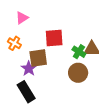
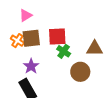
green cross: (79, 52) -> (64, 51), moved
brown square: (38, 58) -> (31, 38), moved

